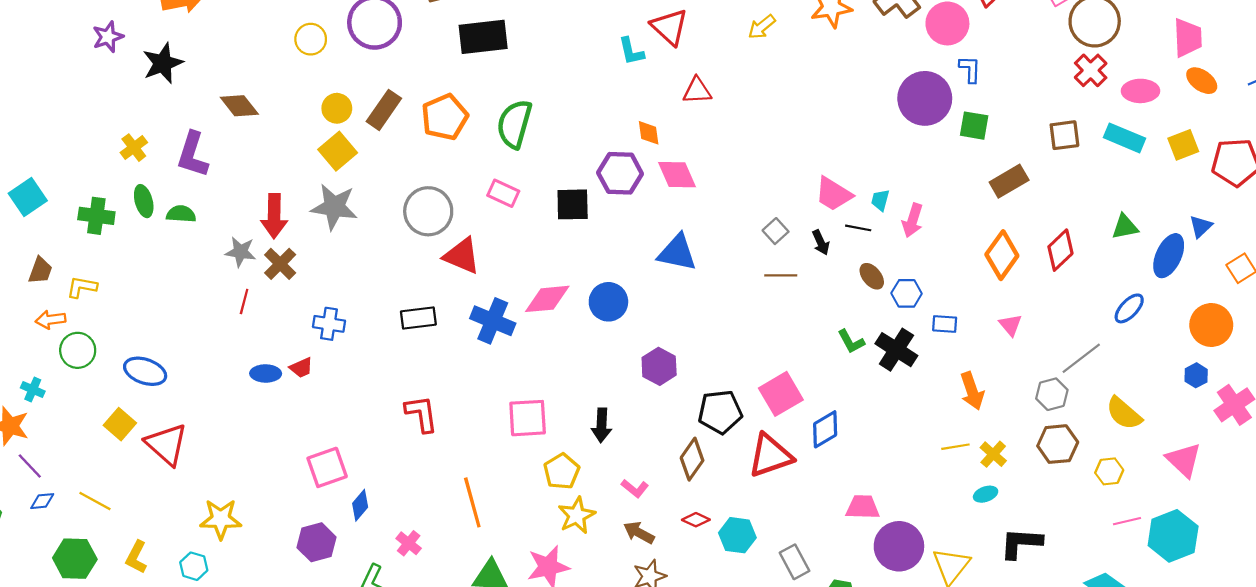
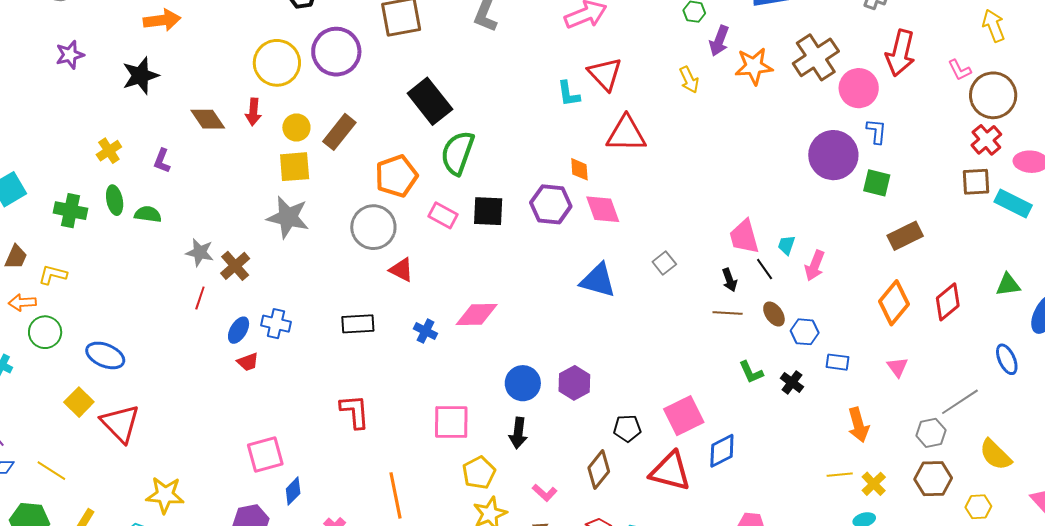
yellow arrow: (762, 27) -> (689, 80), turned -80
purple star: (108, 37) -> (70, 55), moved
black rectangle: (483, 37) -> (430, 101), moved, turned 54
yellow circle: (311, 39) -> (277, 63), size x1.6
red triangle: (697, 91) -> (626, 134), size x1.5
orange pentagon: (445, 117) -> (396, 176), moved
brown square: (1064, 135) -> (976, 182), moved
yellow square: (338, 151) -> (295, 167), turned 32
purple L-shape: (193, 155) -> (162, 161), size x0.6
pink trapezoid: (834, 194) -> (744, 237), turned 39
black square: (573, 204) -> (488, 211), moved
red arrow: (274, 216) -> (253, 112), moved, size x0.7
black line: (858, 228) -> (765, 269), turned 40
gray square: (776, 231) -> (664, 263), moved
red triangle: (462, 256) -> (401, 270), size x0.7
brown line: (781, 275) -> (728, 313), moved
blue circle: (608, 302) -> (523, 383), moved
blue ellipse: (1129, 308) -> (1007, 359), turned -72
blue cross: (493, 321) -> (425, 331), size x0.6
black cross: (896, 350) -> (792, 382), size x0.6
blue ellipse: (266, 373) -> (239, 330), moved, turned -64
black pentagon: (720, 412) -> (627, 428), size x0.7
red triangle: (770, 456) -> (670, 471), turned 30

